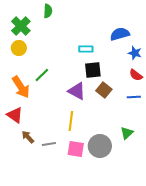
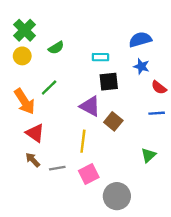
green semicircle: (48, 11) -> (56, 48), moved, turned 56
blue star: (135, 53) -> (141, 66), moved
brown square: (104, 90) -> (113, 121), moved
red triangle: (15, 115) -> (35, 133), moved
gray circle: (100, 146) -> (117, 196), moved
pink square: (76, 149) -> (89, 174), turned -36

